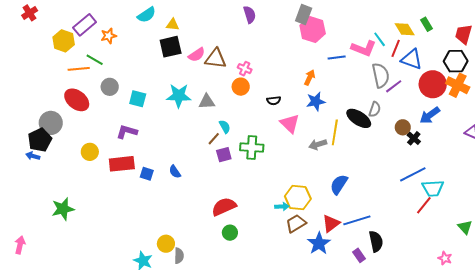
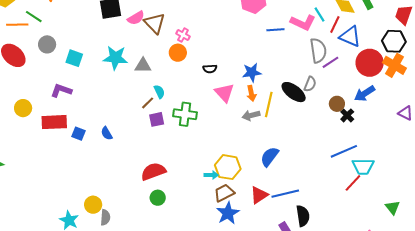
brown triangle: (216, 59) -> (155, 23), turned 35
orange arrow: (310, 77) -> (251, 93), moved, turned 140
blue star: (319, 243) -> (228, 213), moved

